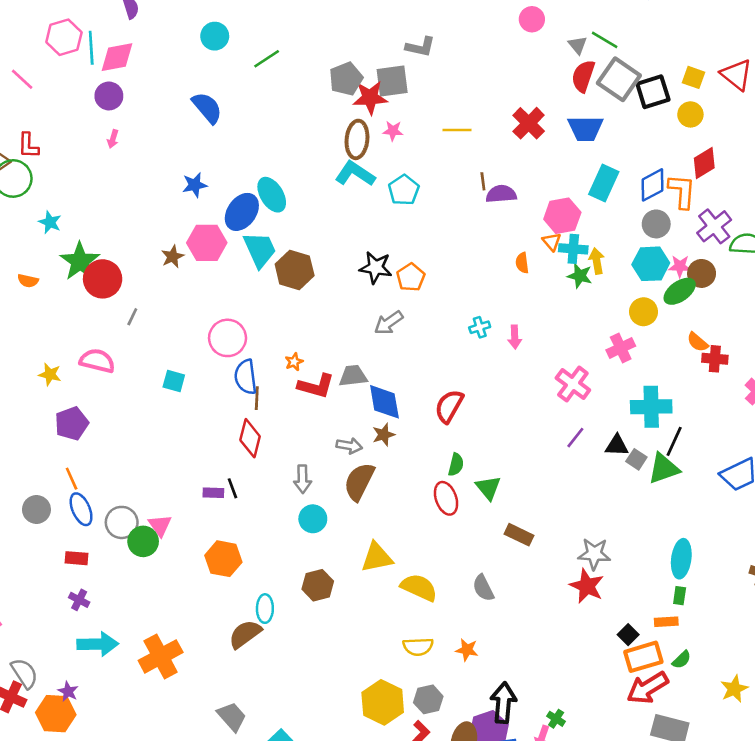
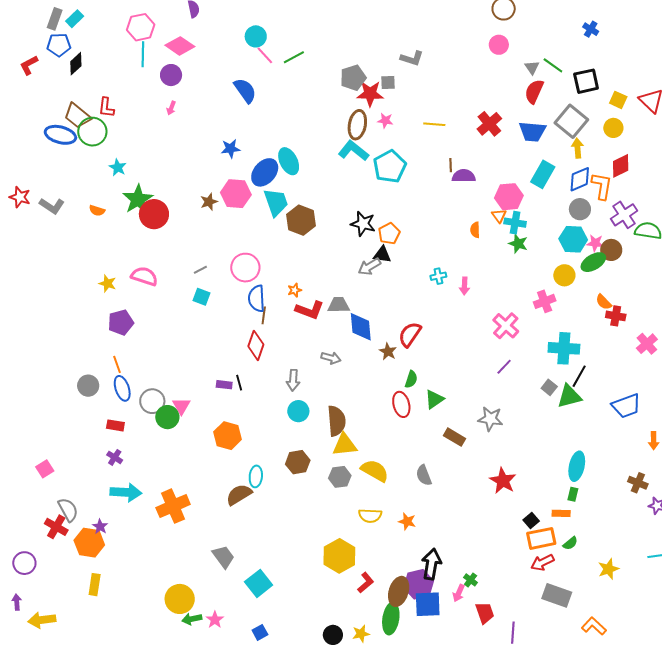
cyan line: (91, 48) -> (143, 54), moved
pink diamond: (117, 57) -> (180, 46), turned 40
pink line: (22, 79) -> (265, 55), moved
gray square: (619, 79) -> (571, 121), moved
gray square: (392, 81) -> (388, 83), size x0.6
black square: (653, 92) -> (586, 81), moved
cyan pentagon: (404, 190) -> (390, 167), size x1.4
yellow arrow: (597, 261) -> (578, 148), moved
gray line: (132, 317) -> (200, 270), moved, turned 32
brown star: (384, 435) -> (388, 352), moved, turned -30
black triangle: (617, 445) -> (382, 255), moved
brown semicircle: (359, 482) -> (336, 421), moved, turned 144
green triangle: (488, 488) -> (434, 399), turned 30
gray star: (594, 554) -> (490, 419), moved
red arrow: (648, 688) -> (542, 562), size x0.7
gray hexagon: (428, 699) -> (340, 477), moved

